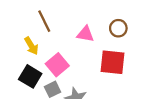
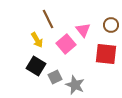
pink triangle: (85, 34) -> (83, 30), turned 42
pink square: (57, 65) -> (66, 44), moved

